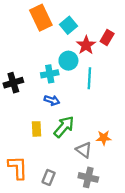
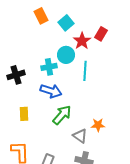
orange rectangle: (41, 18) -> (41, 16), size x0.7
blue arrow: (52, 100) -> (51, 91), size x1.5
yellow rectangle: (36, 129) -> (24, 114), moved

